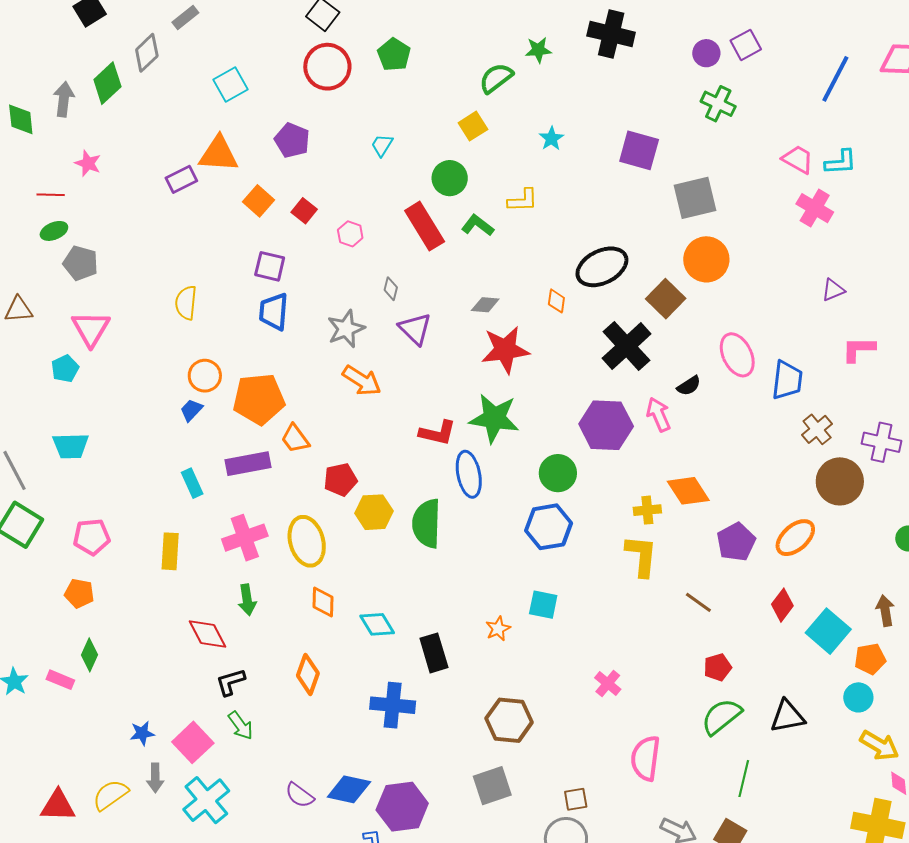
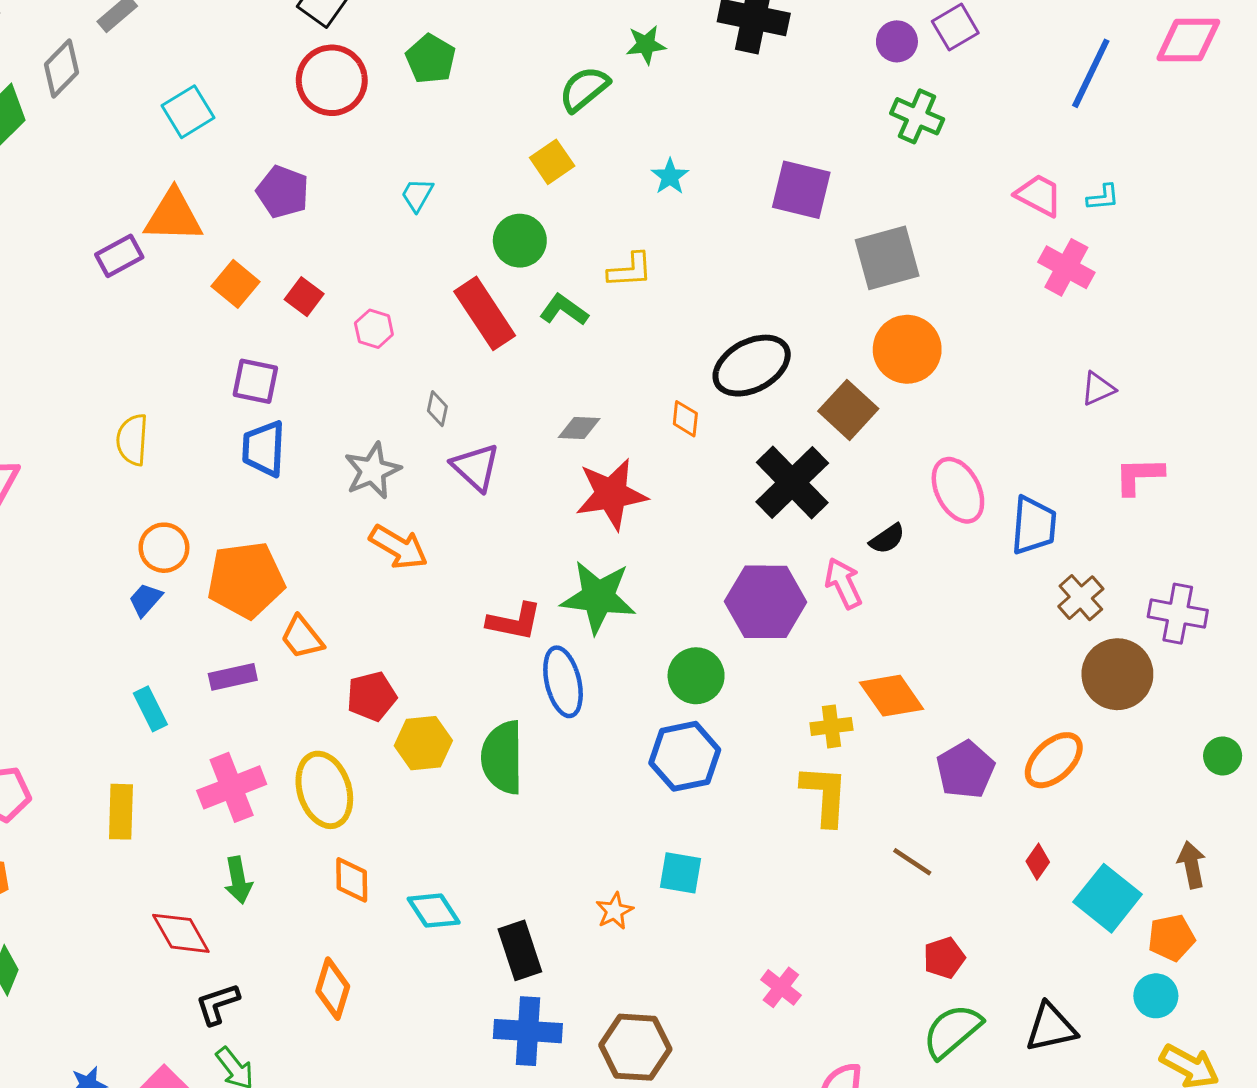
cyan L-shape: (841, 162) -> (1103, 197), size x0.7
purple rectangle: (248, 464) -> (233, 677), size x0.7
red diamond: (782, 605) -> (1038, 862), size x0.7
blue cross: (393, 705) -> (528, 1031), moved

